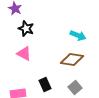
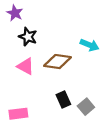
brown diamond: (72, 60) -> (58, 62), moved
black rectangle: (45, 85) -> (63, 99), moved

